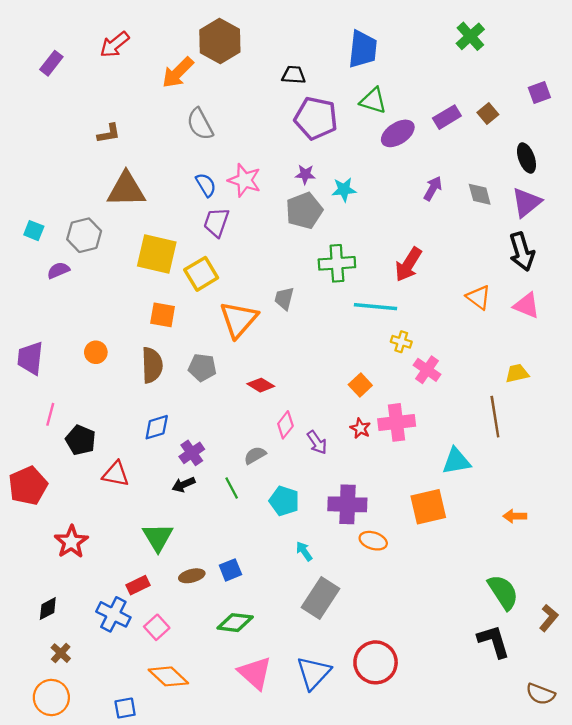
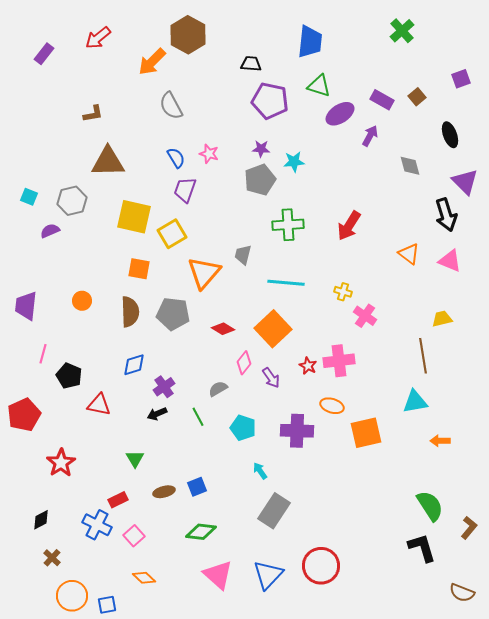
purple rectangle: (447, 117) -> (382, 100), turned 60
pink star: (244, 180) -> (209, 154), size x0.7
purple arrow: (433, 188) -> (370, 136), moved
purple triangle: (526, 202) -> (465, 182), moved, turned -36
cyan line: (376, 307) -> (286, 283), moved
gray pentagon: (202, 367) -> (173, 314), size x1.4
orange square: (360, 385) -> (273, 329), moved, size x1.8
cyan triangle: (456, 461) -> (415, 402), moved
green triangle: (158, 537) -> (135, 459), size x0.7
orange ellipse: (373, 541) -> (332, 406), moved
orange diamond: (168, 676) -> (144, 578), size x0.7
orange circle: (51, 697) -> (72, 596), moved

